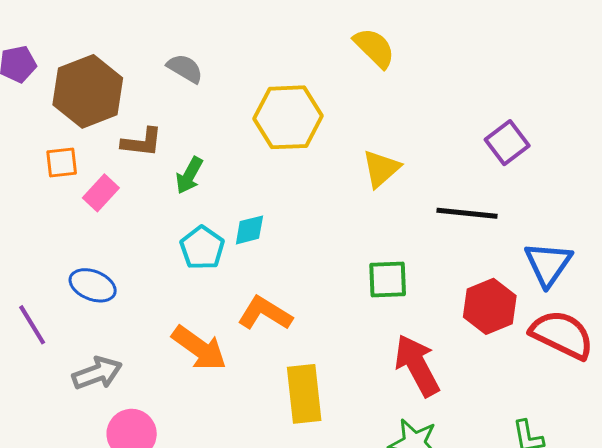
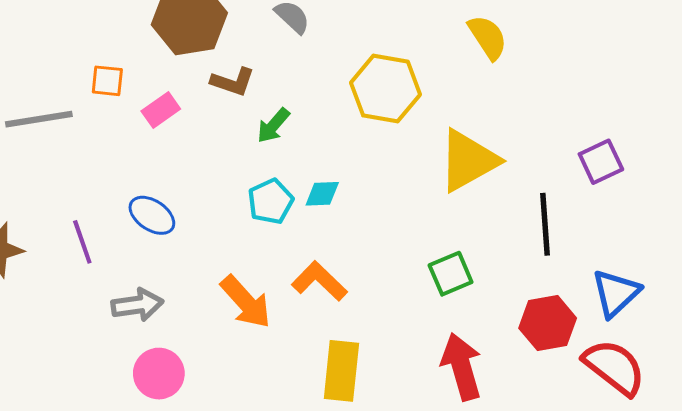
orange square: (62, 162) -> (107, 81), moved
yellow triangle: (381, 169) -> (468, 161), size x1.6
pink rectangle: (101, 193) -> (161, 110), moved
black line: (467, 213) -> (545, 224), turned 68
green square: (388, 279) -> (451, 274), turned -33

